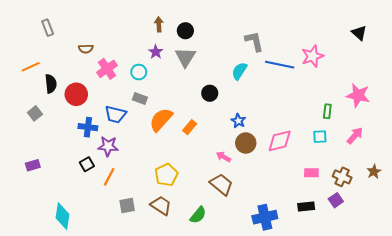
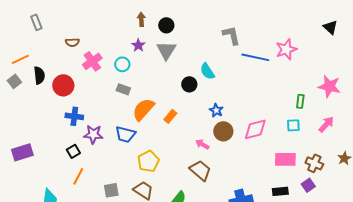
cyan semicircle: (239, 71) -> (207, 71), moved, turned -66
gray square: (35, 113) -> (14, 81), moved
blue trapezoid: (115, 114) -> (125, 134), moved
purple rectangle: (33, 165) -> (22, 152), size x1.5
pink rectangle: (311, 173) -> (285, 159), size x1.5
orange line: (109, 177) -> (78, 176), moved

